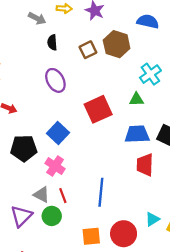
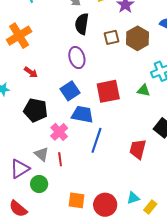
black semicircle: (52, 42) -> (82, 24), size x1.5
blue square: (58, 133) -> (70, 91), moved
blue trapezoid: (137, 134) -> (82, 115), moved
blue line: (101, 192) -> (97, 140), moved
green circle: (52, 216) -> (39, 184), moved

